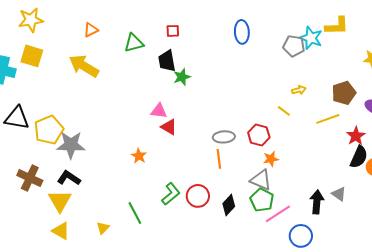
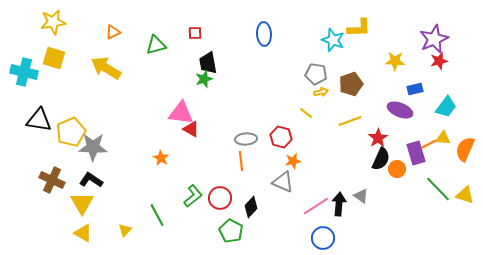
gray pentagon: (294, 46) -> (316, 74), moved
black trapezoid: (167, 61) -> (208, 63), moved
brown pentagon: (344, 93) -> (351, 84), moved
pink triangle: (159, 111) -> (181, 113), size x1.5
green pentagon: (262, 200) -> (231, 231), moved
pink line: (278, 214) -> (316, 206), moved

